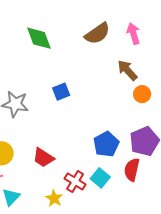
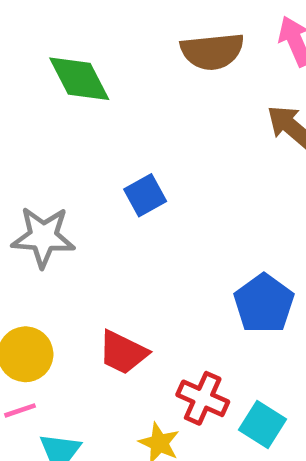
brown semicircle: (97, 33) -> (212, 51), turned 36
cyan square: (100, 178) -> (263, 425), moved

